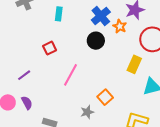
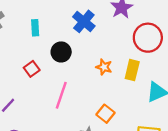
orange star: (120, 26) -> (104, 67), moved
black circle: (96, 41) -> (61, 52), moved

